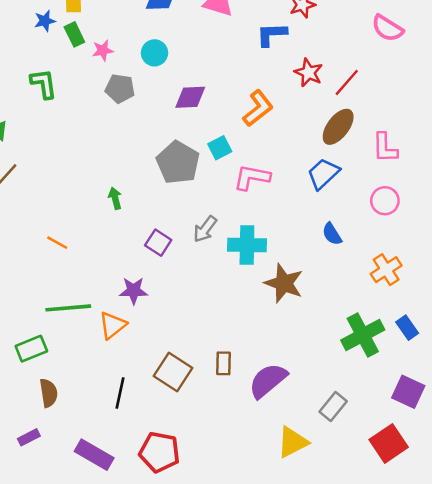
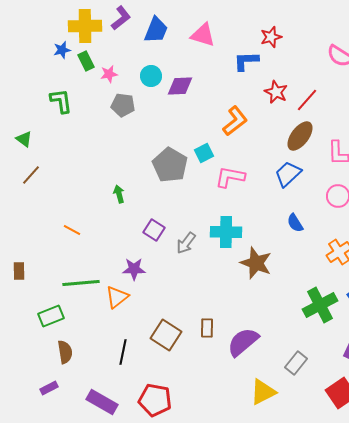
purple diamond: (190, 97) -> (180, 86), moved
gray arrow: (205, 229) -> (186, 243), moved

